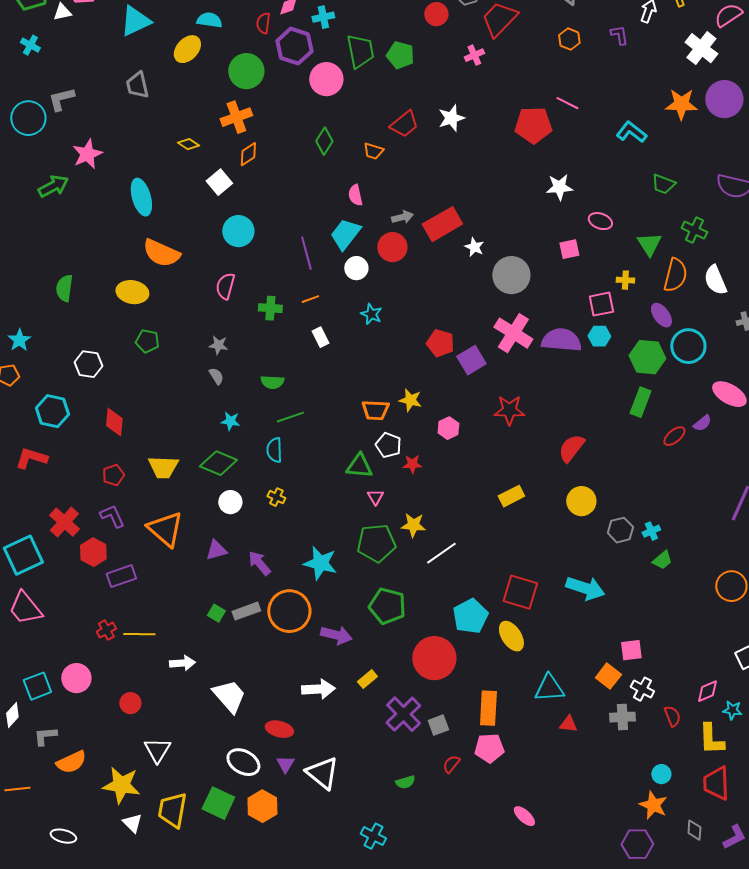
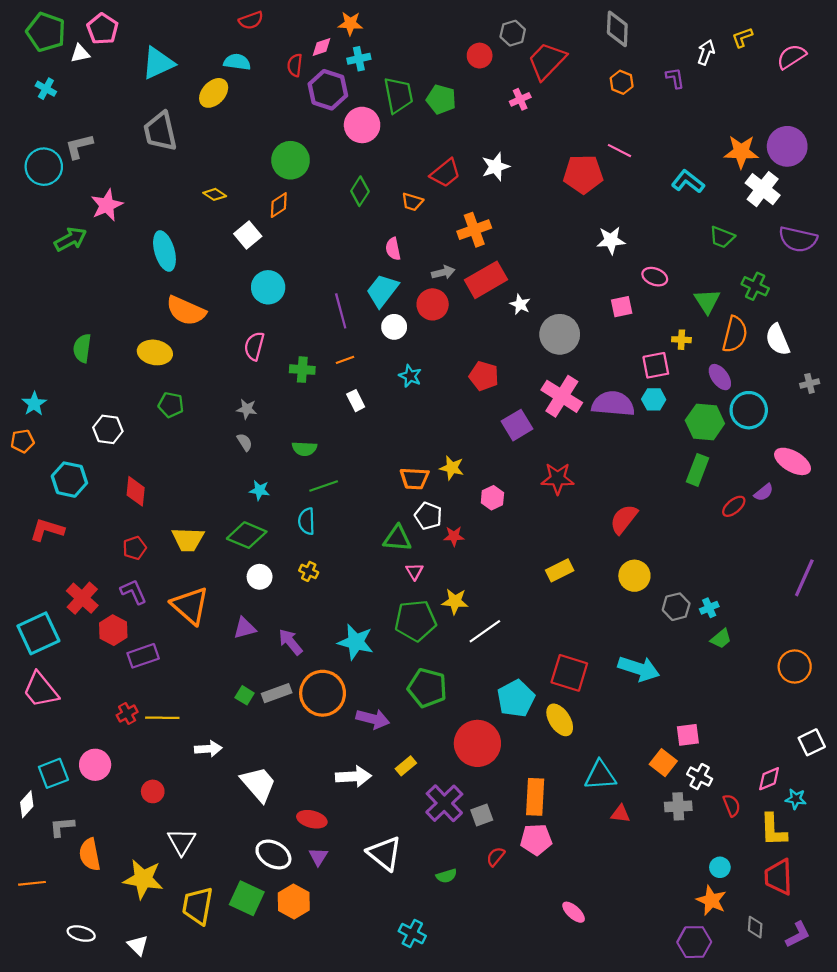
white cross: (701, 48) -> (763, 189), moved
green circle: (246, 71) -> (291, 160), moved
gray trapezoid: (137, 85) -> (160, 131), size x1.4
orange cross: (236, 117) -> (474, 230), moved
red pentagon: (440, 343) -> (484, 376), moved
orange semicircle: (71, 762) -> (90, 854), turned 104
white triangle: (322, 773) -> (385, 853), moved
white triangle: (132, 823) -> (138, 945), moved

